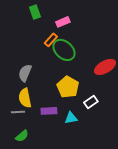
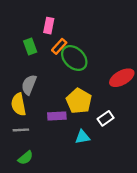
green rectangle: (35, 12) -> (30, 46), moved
pink rectangle: (63, 22) -> (49, 26), moved, turned -56
yellow semicircle: (25, 98) -> (19, 104), moved
purple rectangle: (49, 111) -> (57, 116), moved

